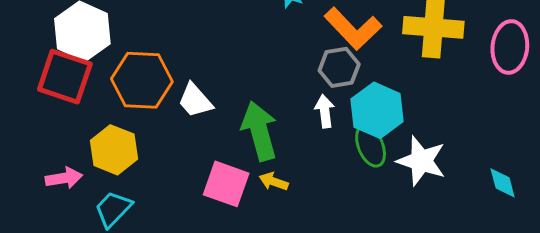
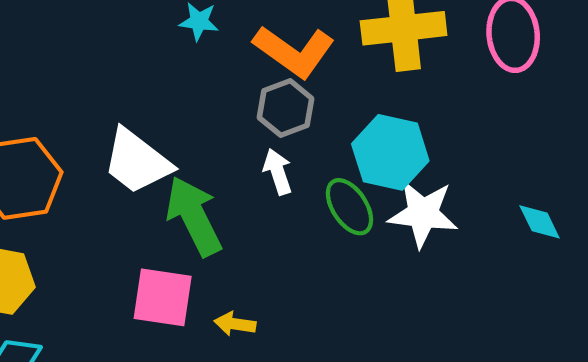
white trapezoid: (195, 100) -> (137, 161), moved, size x1.4
cyan hexagon: (377, 110) -> (390, 152), moved
yellow arrow: (274, 182) -> (235, 324), moved

